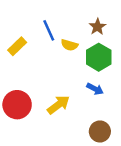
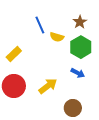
yellow rectangle: (17, 46) -> (14, 54), moved
brown circle: (100, 131) -> (73, 108), moved

